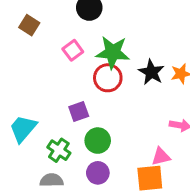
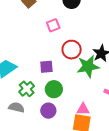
green star: (113, 52) -> (88, 66), moved, turned -30
pink triangle: (161, 156) -> (83, 109), moved

